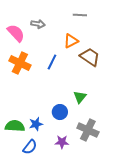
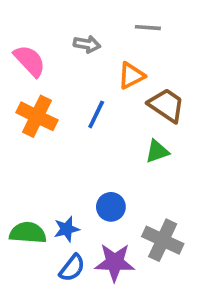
gray arrow: (38, 24) -> (87, 44), moved
green triangle: (80, 97) -> (157, 151), moved, turned 32
purple star: (62, 142) -> (115, 262), size x1.5
blue semicircle: (30, 147) -> (72, 268), moved

